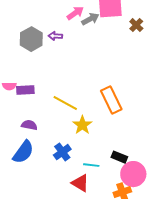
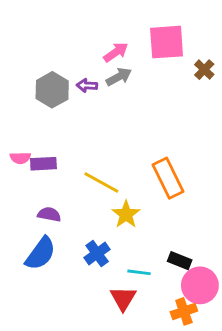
gray arrow: (90, 19) -> (119, 77), moved
red triangle: (80, 183) -> (123, 298), turned 30

